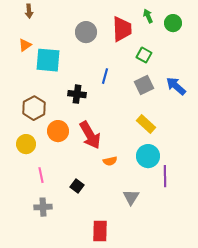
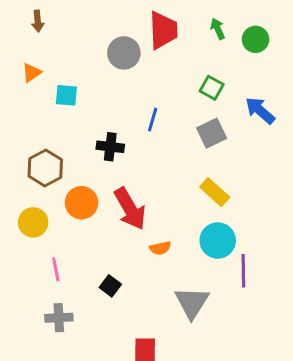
red trapezoid: (122, 29) -> (163, 30), moved
cyan square: (48, 60) -> (66, 95), size x0.6
blue arrow: (176, 86) -> (260, 110), moved
gray triangle: (131, 197) -> (192, 303), size x1.4

